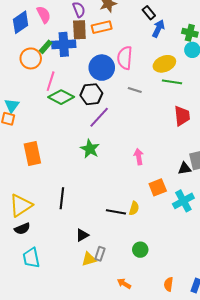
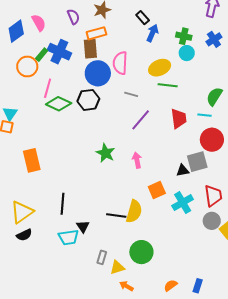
brown rectangle: (79, 30) -> (90, 49), moved
blue cross: (64, 44) -> (59, 52), turned 30
purple line: (99, 117) -> (141, 120), moved
green star: (90, 149) -> (106, 153), moved
yellow semicircle: (134, 208) -> (134, 211), size x1.6
black triangle: (82, 235) -> (83, 226), moved, turned -32
green circle: (140, 250) -> (141, 252), size x1.5
cyan trapezoid: (31, 258) -> (68, 237), moved, turned -85
yellow triangle: (89, 259) -> (117, 268), moved
orange semicircle: (169, 284) -> (170, 285), turned 48

